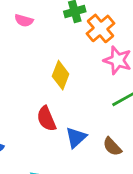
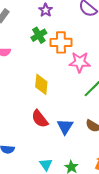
orange cross: (100, 28) -> (61, 42), turned -35

